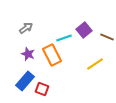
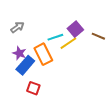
yellow line: (95, 64) -> (68, 43), moved
blue rectangle: (25, 81) -> (25, 65), moved

